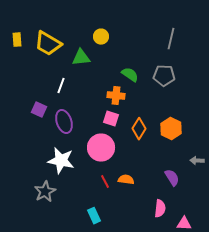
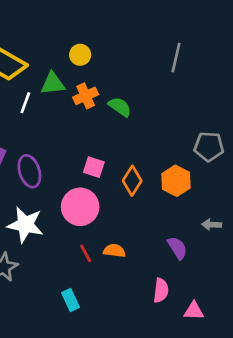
gray pentagon: (164, 76) -> (209, 147), moved
white line: (61, 86) -> (25, 103), moved
orange cross: (116, 96) -> (86, 96), moved, turned -30

